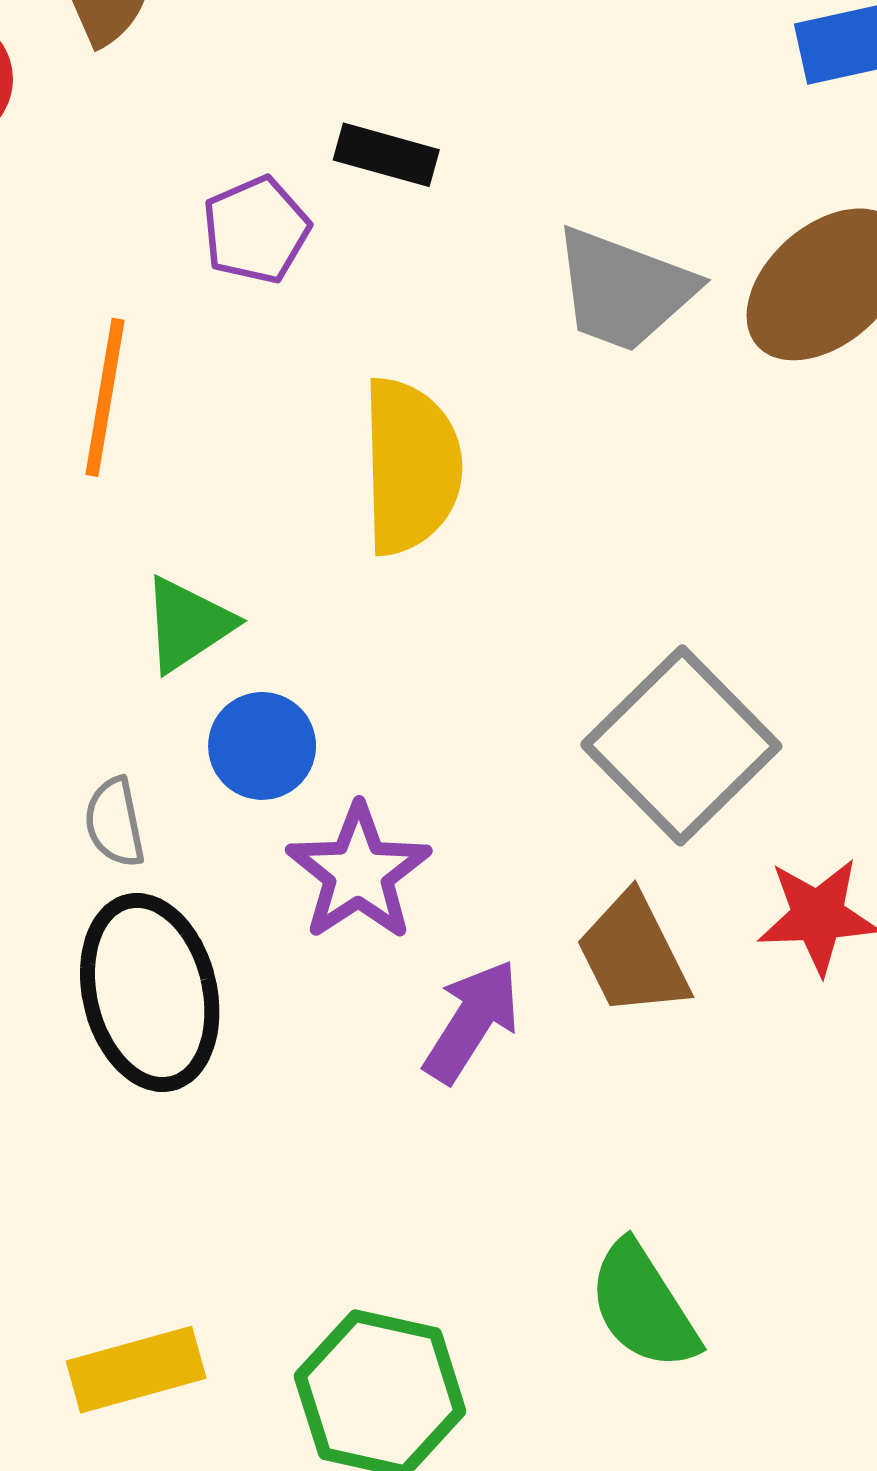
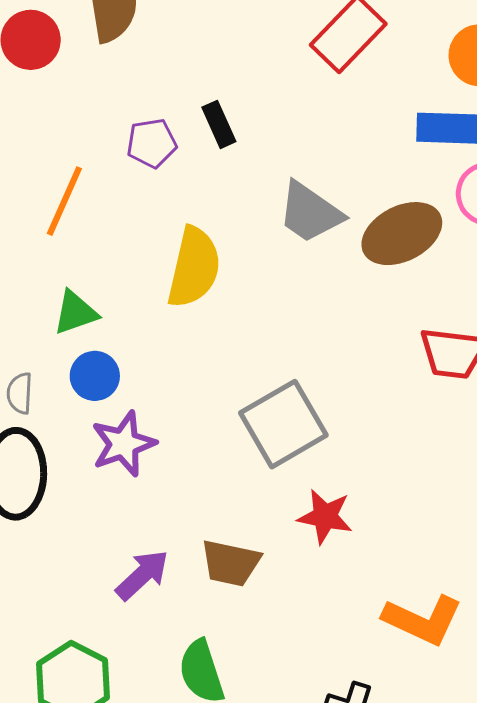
black rectangle: (386, 155) -> (219, 124), turned 36
brown trapezoid: (633, 954) -> (231, 563), moved, turned -66
purple arrow: (472, 1021) -> (142, 575), moved

